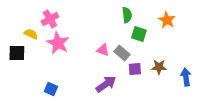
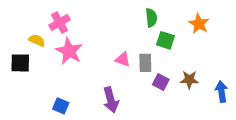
gray rectangle: (122, 53) -> (145, 63), turned 49
purple square: (135, 69) -> (161, 82), turned 32
purple arrow: (106, 84) -> (111, 100), moved, turned 110

